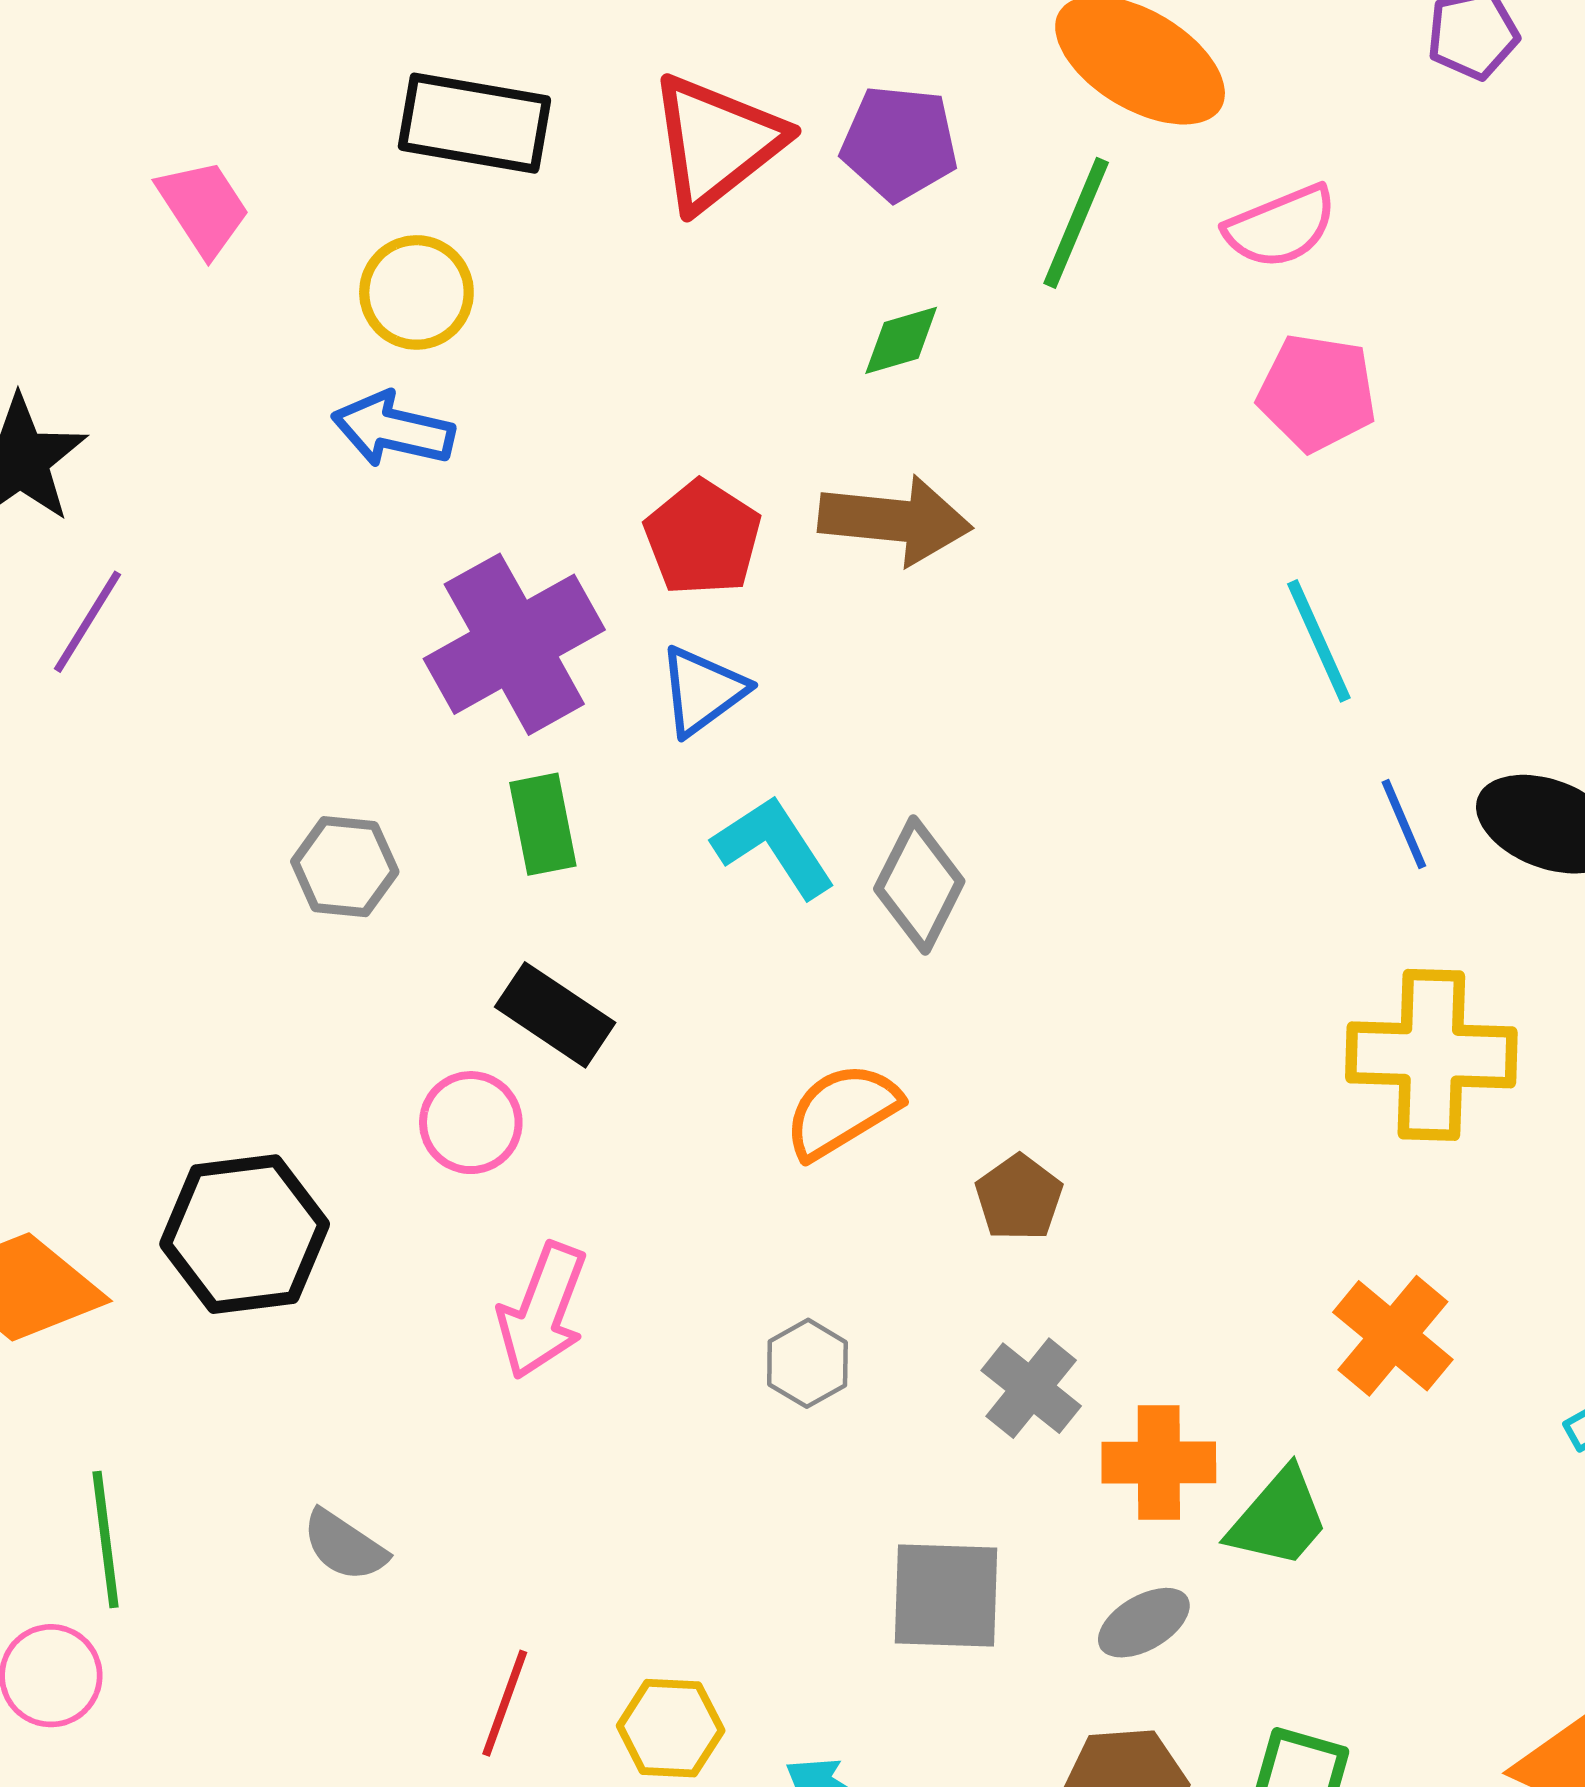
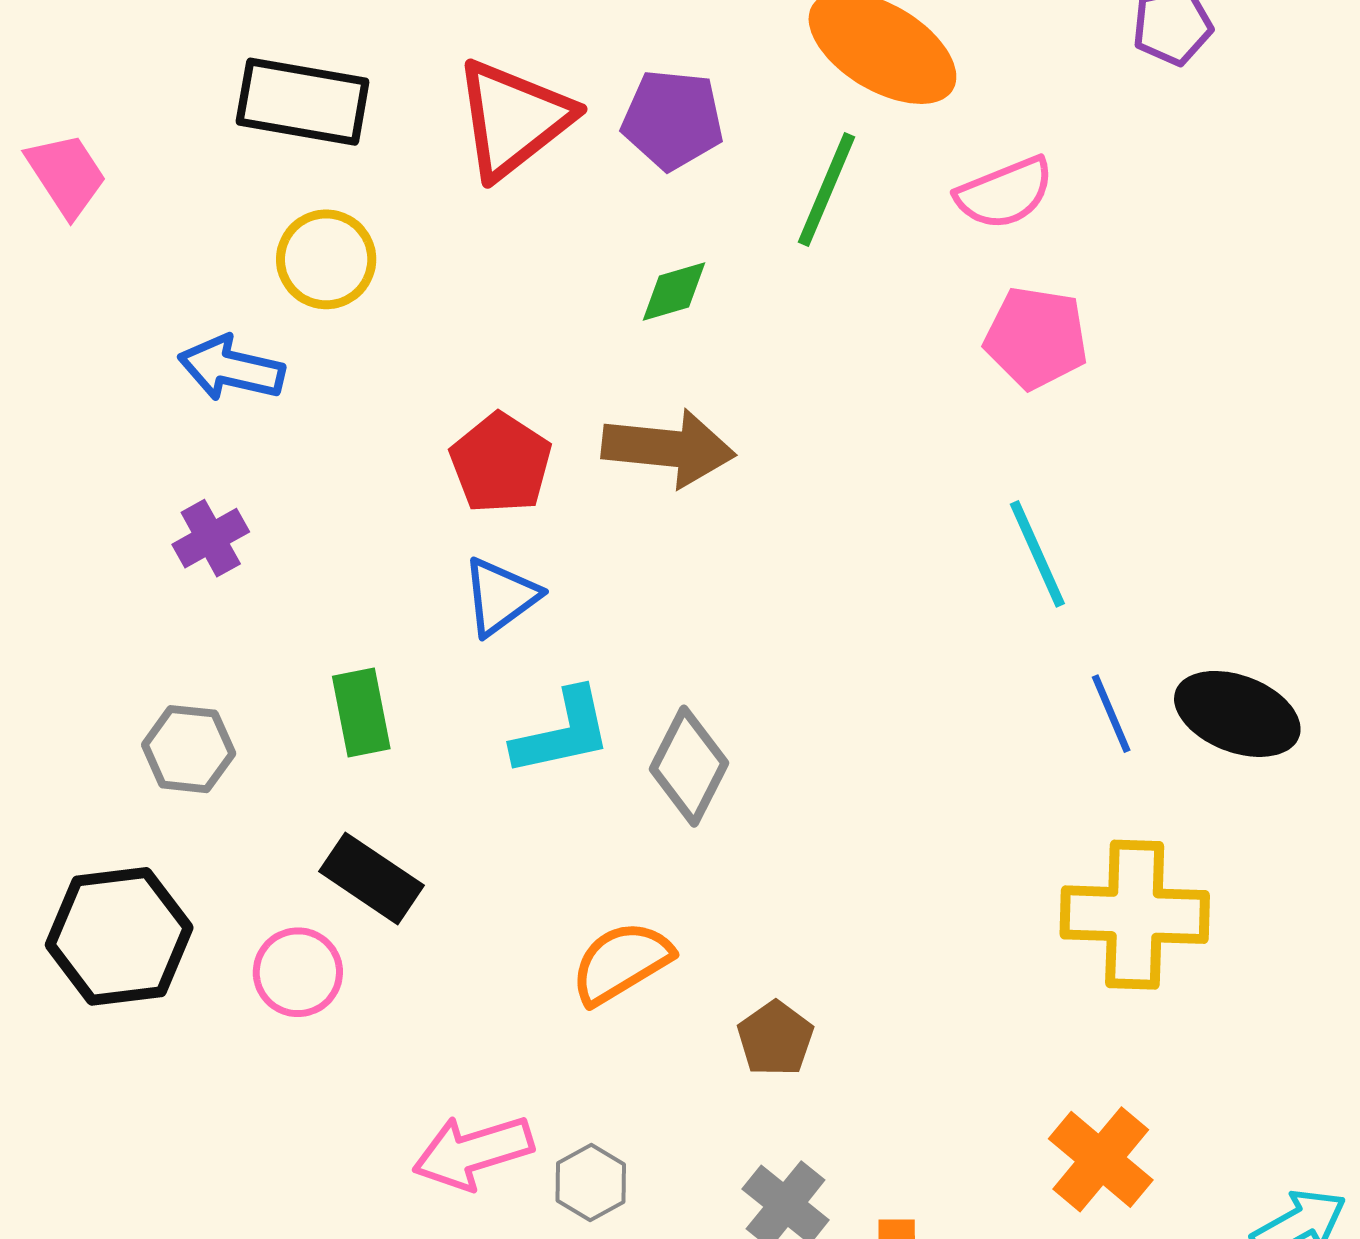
yellow circle: (416, 292) -> (326, 259), moved
purple cross: (514, 644) -> (211, 538), moved, size x0.5
cyan L-shape: (774, 847) -> (562, 732), turned 111
black hexagon: (245, 1234) -> (119, 936), moved
pink arrow: (542, 1311) -> (473, 1152), moved, turned 52

